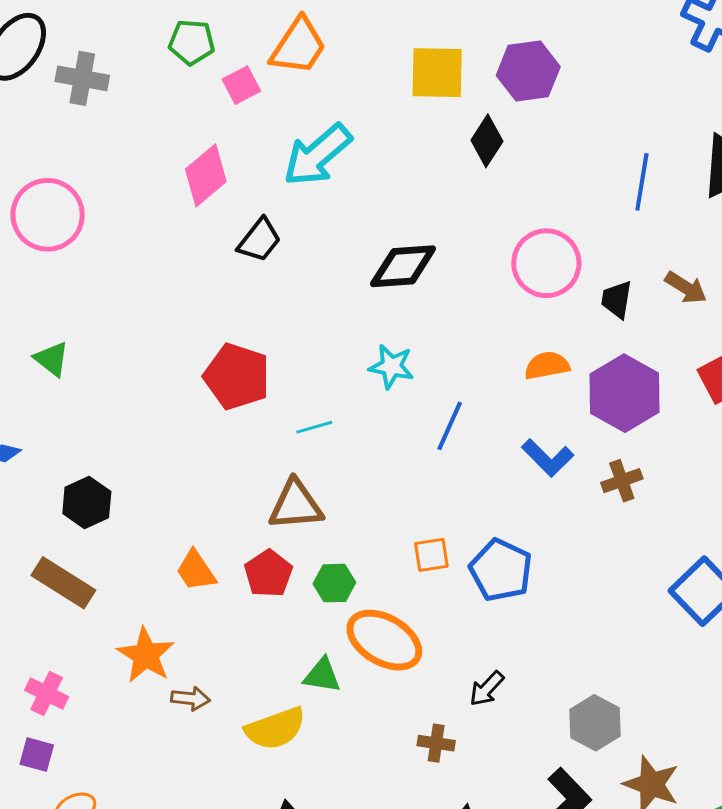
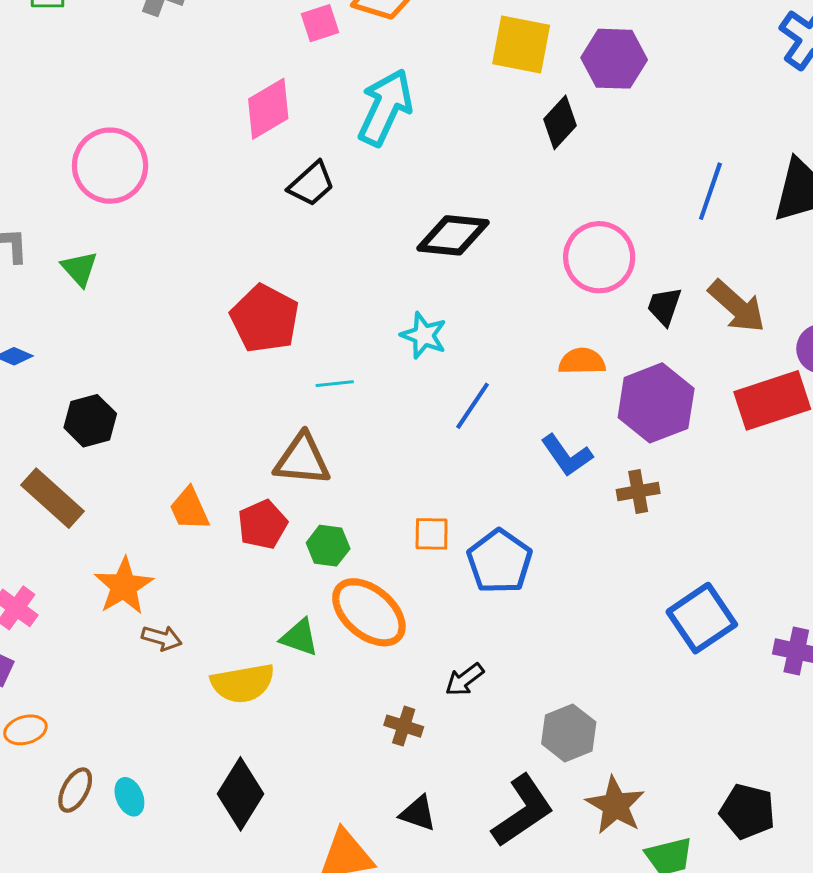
cyan arrow: (318, 155) -> (385, 107), turned 146
pink circle: (48, 215) -> (110, 166), moved
brown arrow: (686, 288) -> (737, 306), size x1.4

